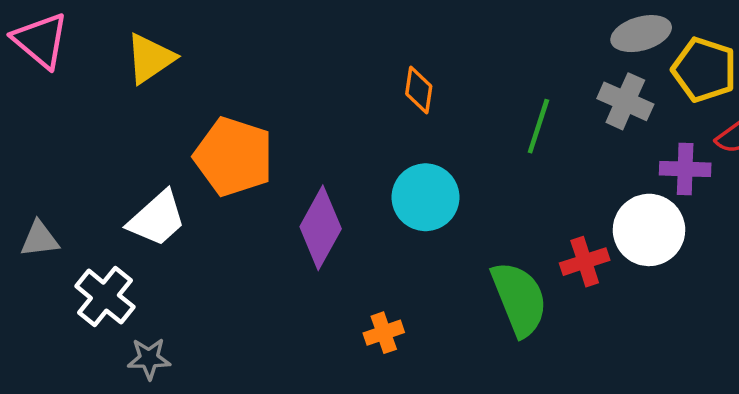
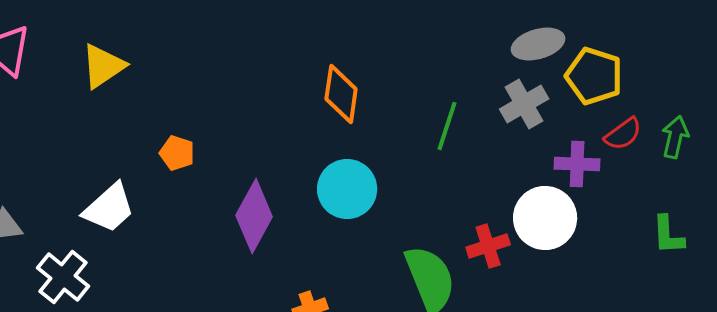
orange diamond: (419, 90) -> (341, 94), size x1.4
gray cross: (625, 101) -> (524, 104), turned 36
orange pentagon: (234, 157) -> (177, 153), size x0.5

